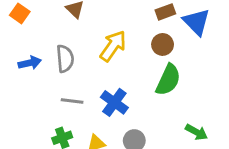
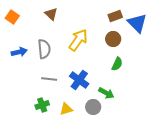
green semicircle: (168, 80) -> (117, 64), size x0.6
green arrow: (196, 132) -> (106, 93), moved

